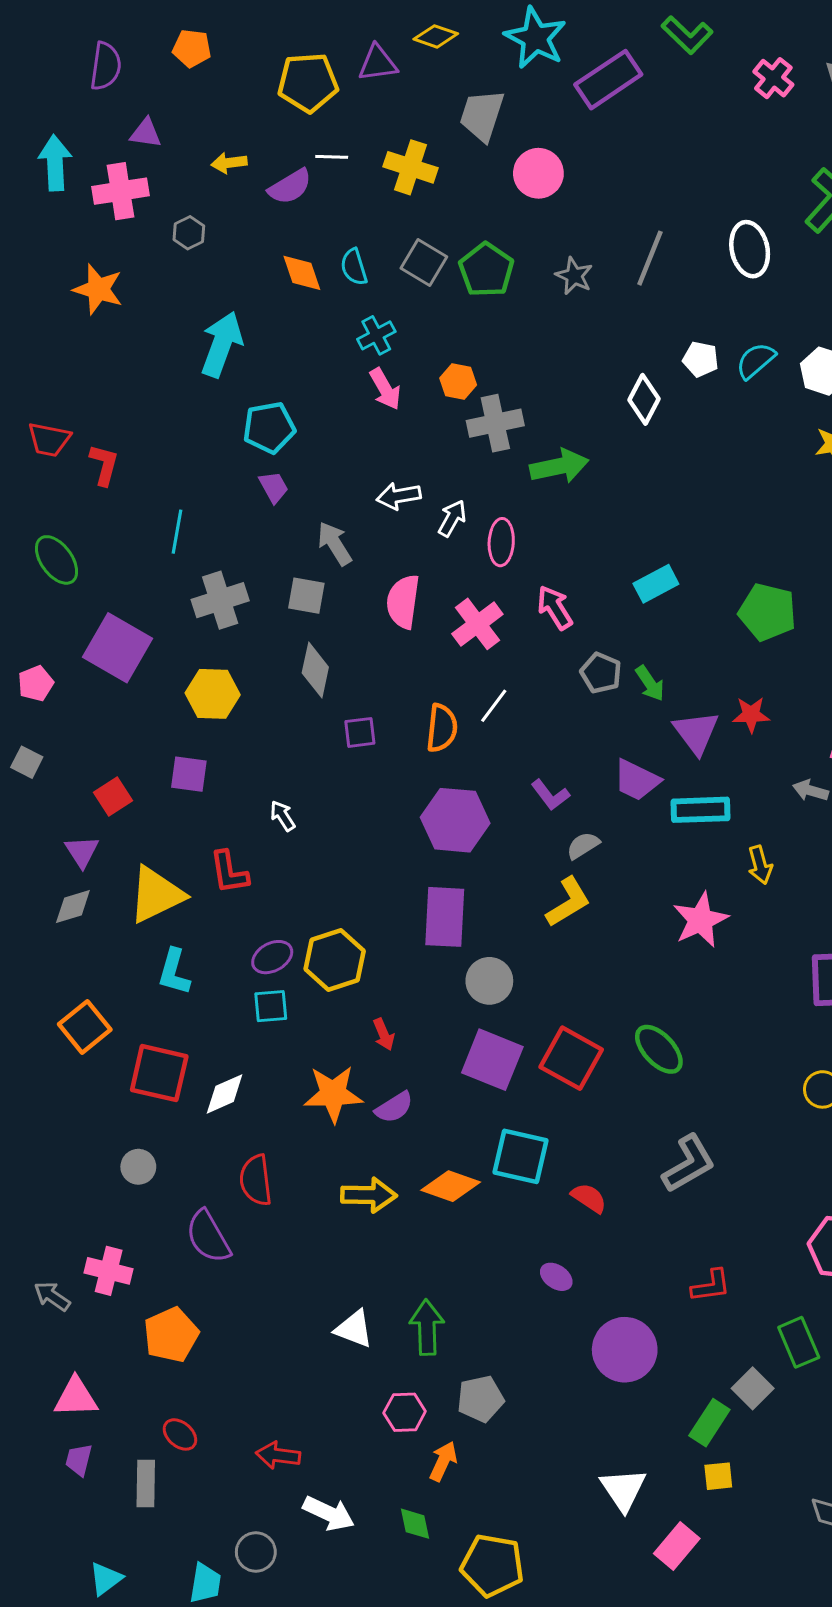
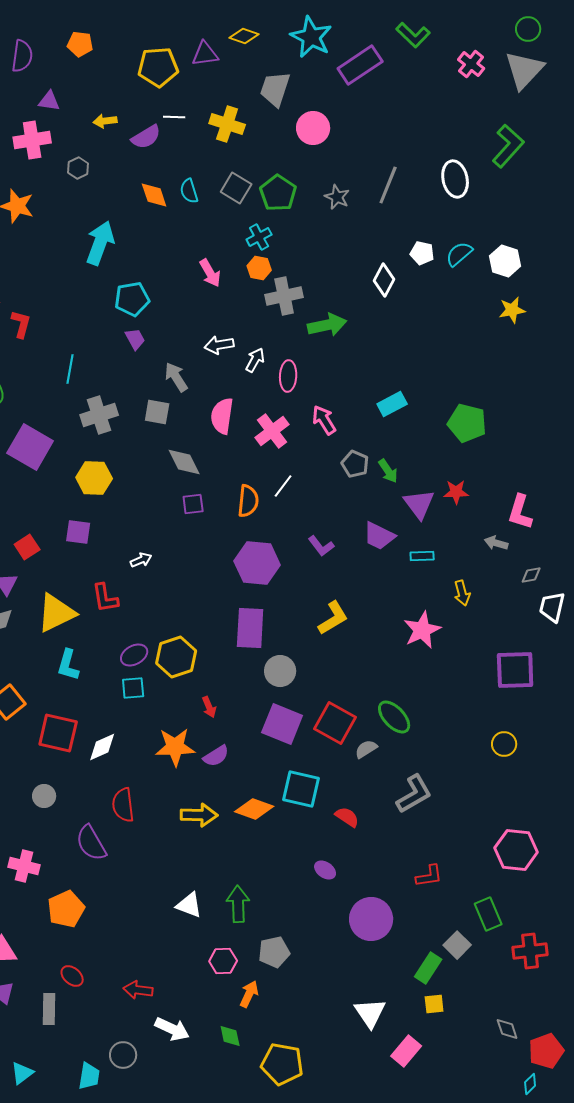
cyan cross: (376, 335) -> (259, 237), moved
gray diamond: (315, 670) -> (184, 462), moved, turned -39
cyan rectangle: (701, 810) -> (422, 556), size x0.6
white arrow: (283, 816) -> (141, 560), turned 100
gray semicircle: (583, 846) -> (366, 749), moved

